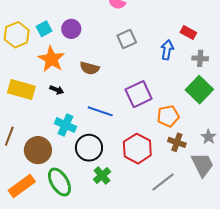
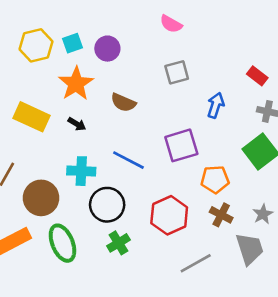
blue arrow: (167, 50) -> (216, 105), moved
cyan cross: (65, 125) -> (81, 171), turned -30

